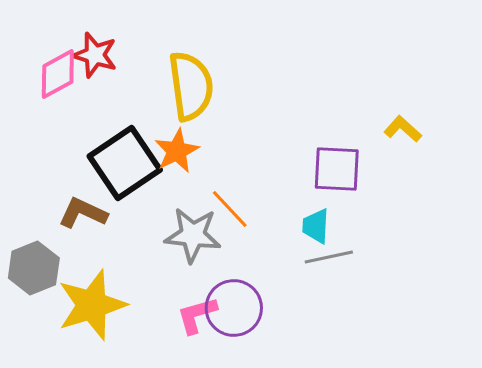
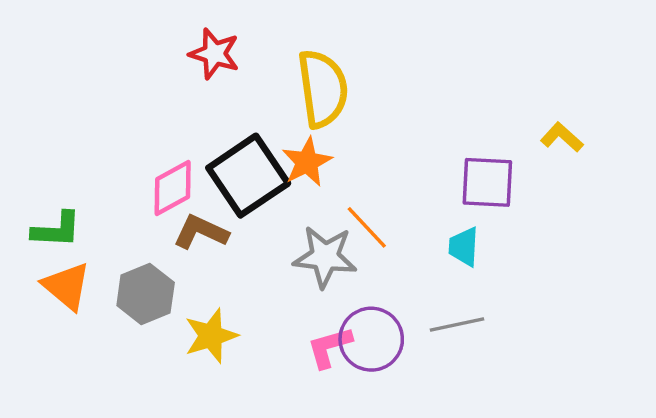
pink diamond: (58, 74) -> (173, 188), moved
gray line: (329, 257) -> (457, 324), moved
yellow star: (92, 305) -> (211, 336), size x0.7

